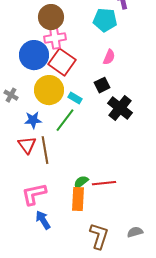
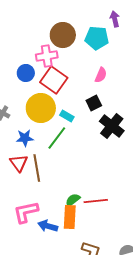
brown circle: (51, 17) -> (63, 35), moved
blue circle: (34, 55) -> (26, 73), size x0.6
blue arrow: (43, 220) -> (48, 226), moved, turned -42

